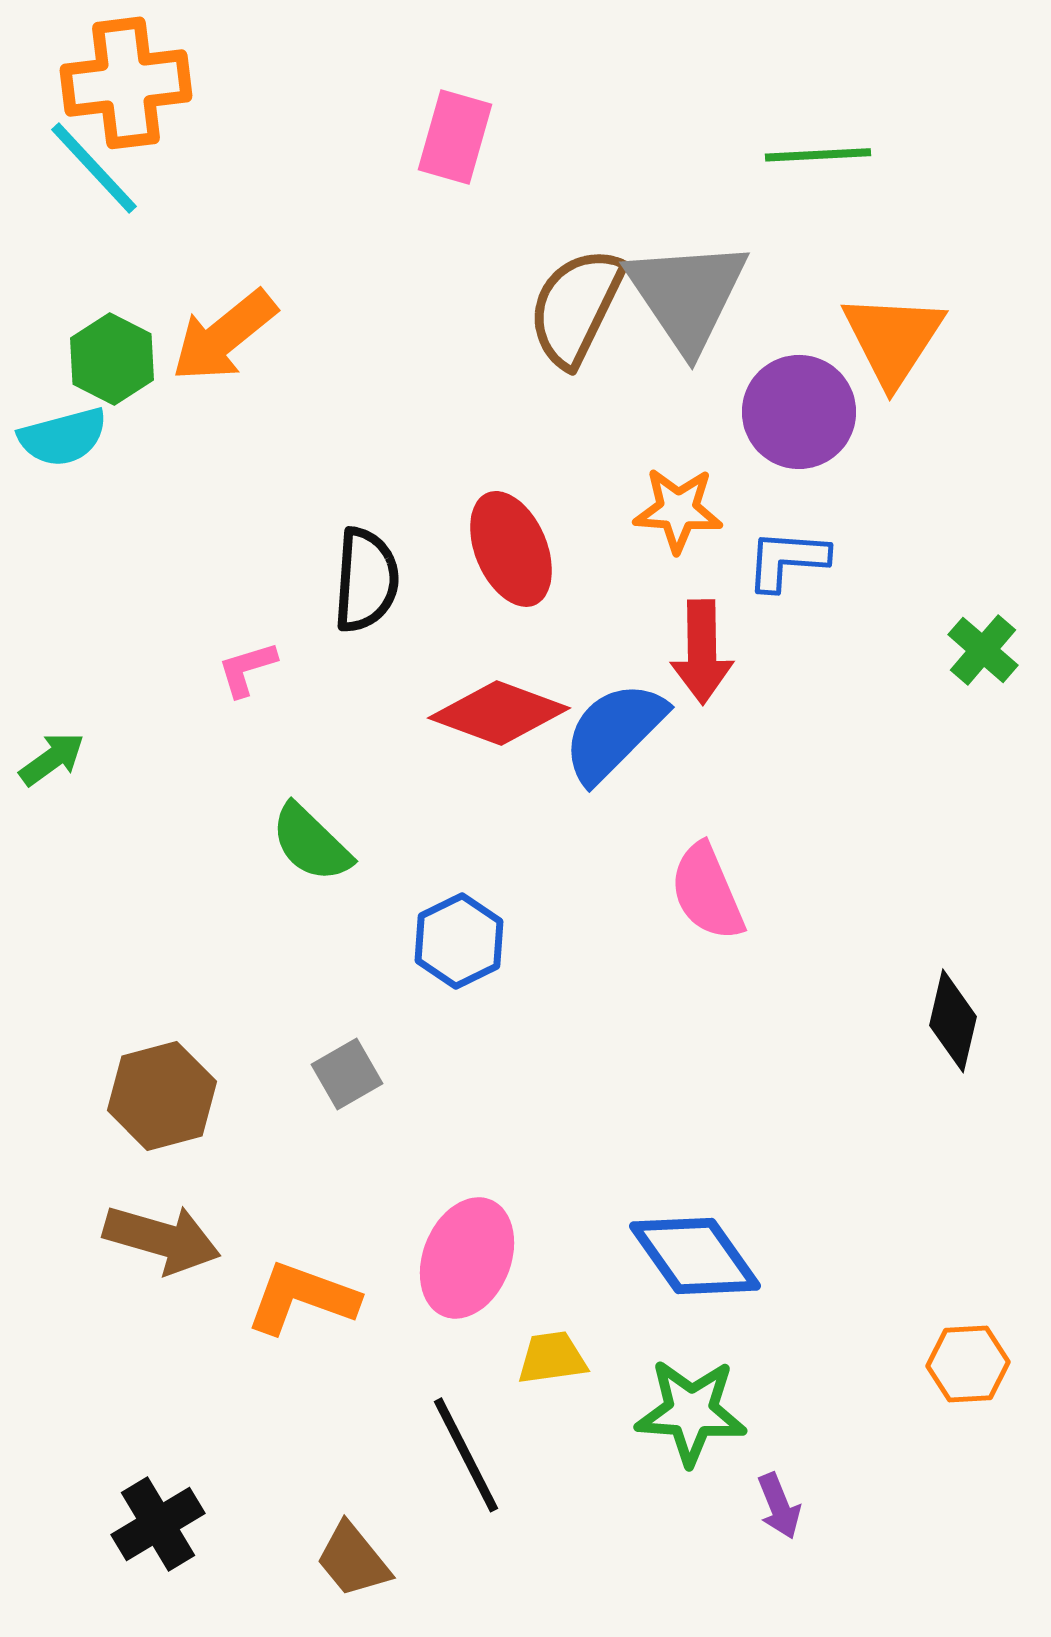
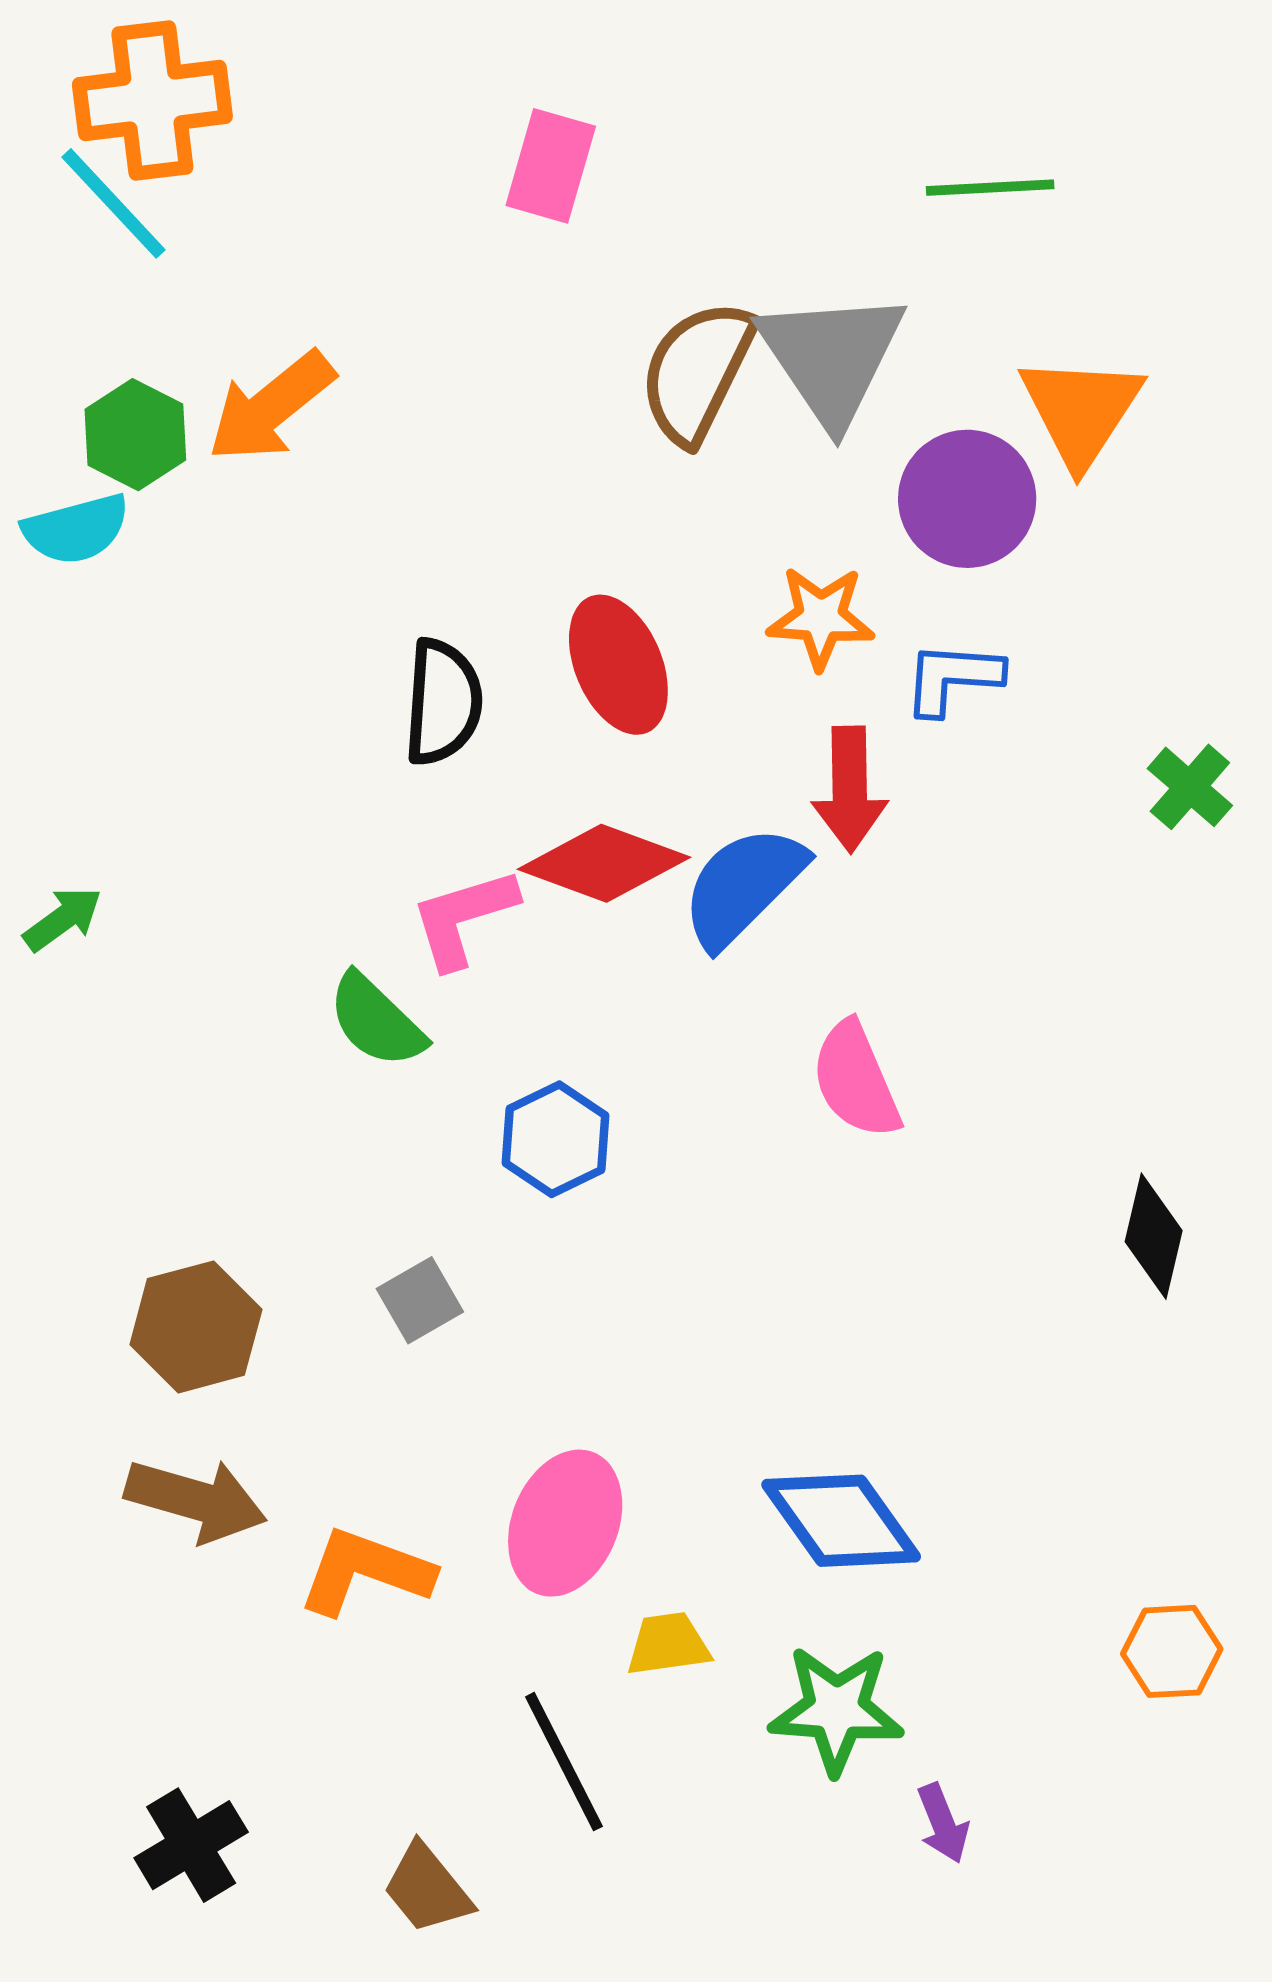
pink L-shape: (247, 669) -> (463, 918), moved, size x1.5

